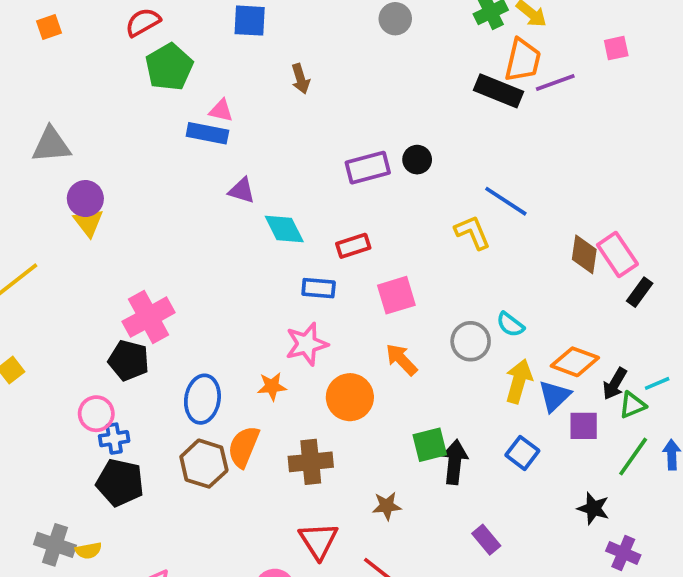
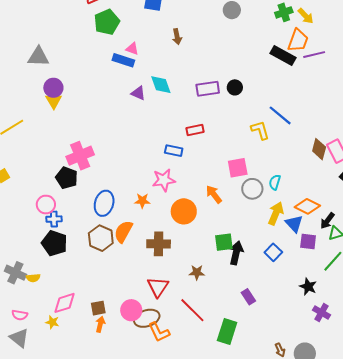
cyan diamond: (284, 229) -> (161, 85), moved
pink square: (396, 295) -> (238, 168), moved
cyan semicircle: (510, 324) -> (275, 182), turned 63
blue triangle: (555, 396) -> (294, 224), turned -36

